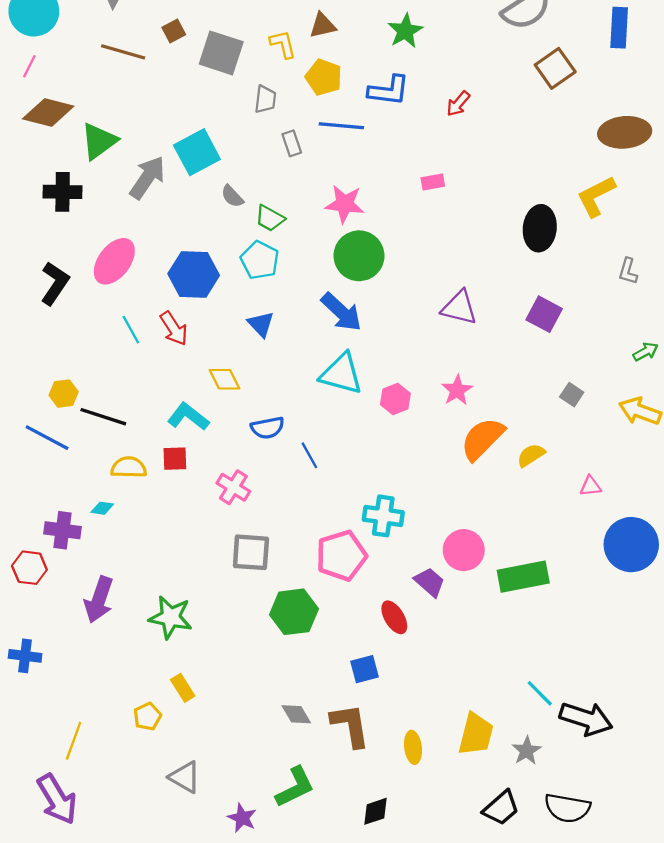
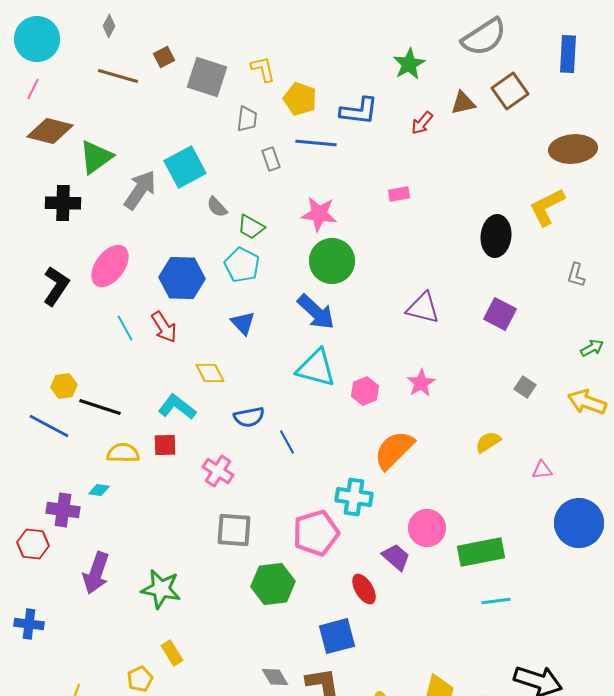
brown triangle: (323, 25) -> (463, 103), moved
green star: (405, 31) -> (409, 64), moved
orange semicircle: (482, 439) -> (394, 450), moved
blue square: (365, 669) -> (337, 636), size x1.4
cyan line: (540, 693) -> (496, 601), moved, turned -52

